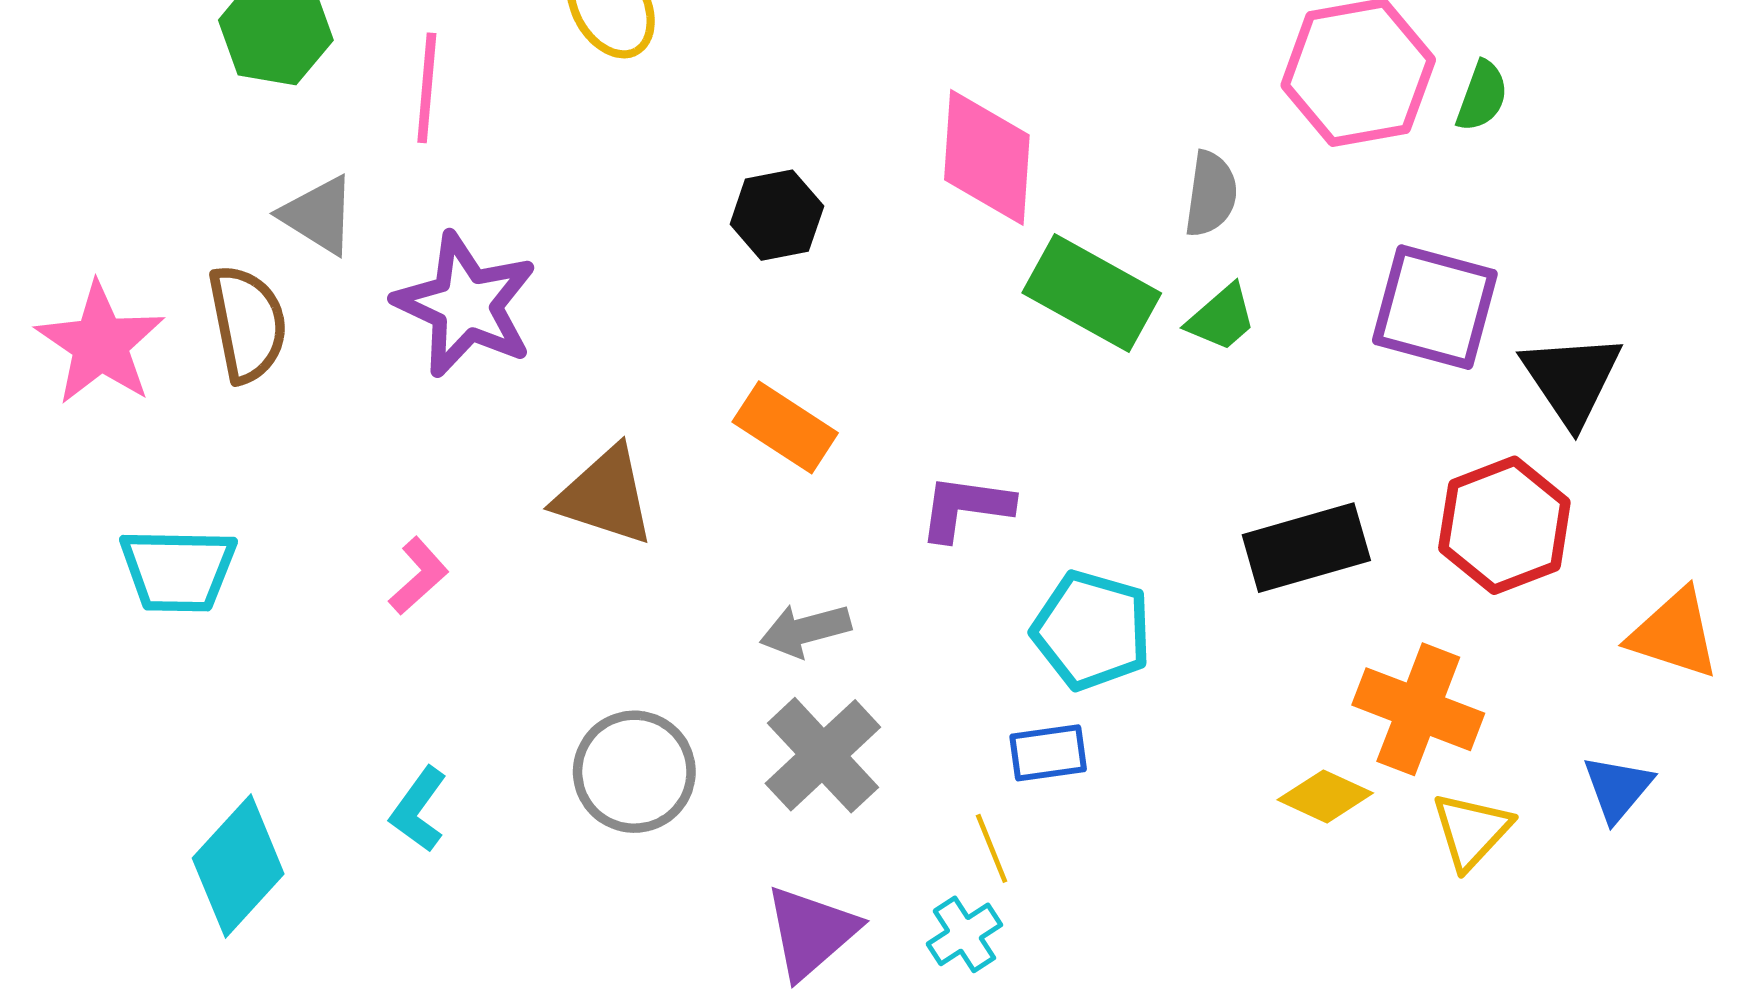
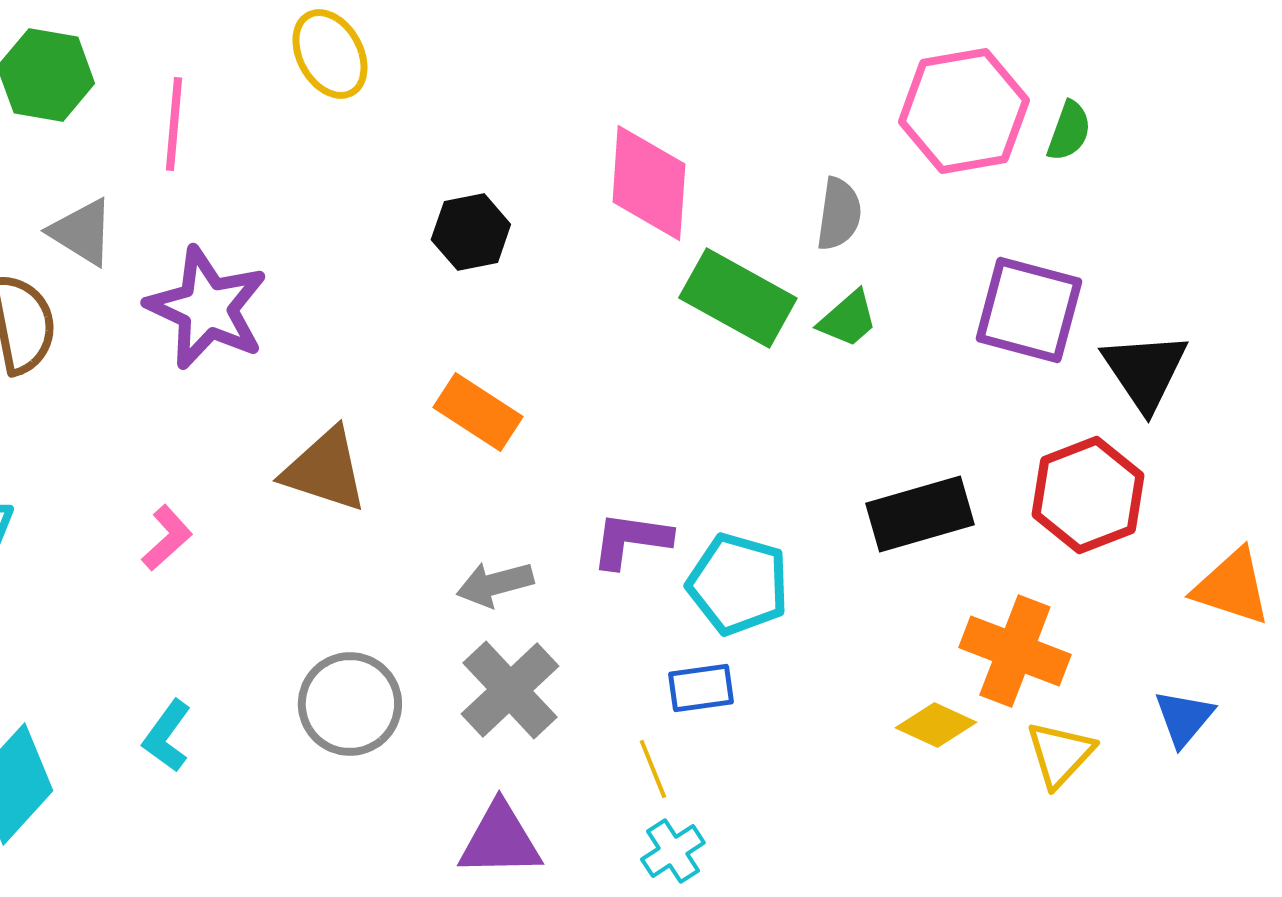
purple L-shape: (966, 508) -> (631, 540), moved
purple triangle: (811, 932) -> (500, 840), turned 40
cyan cross: (964, 934) -> (673, 851), moved

